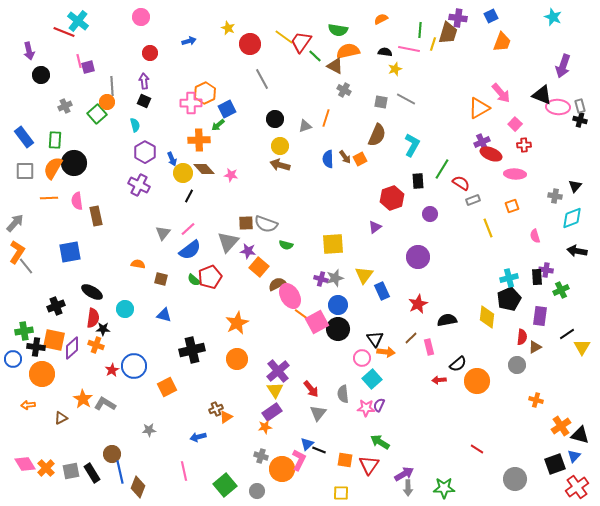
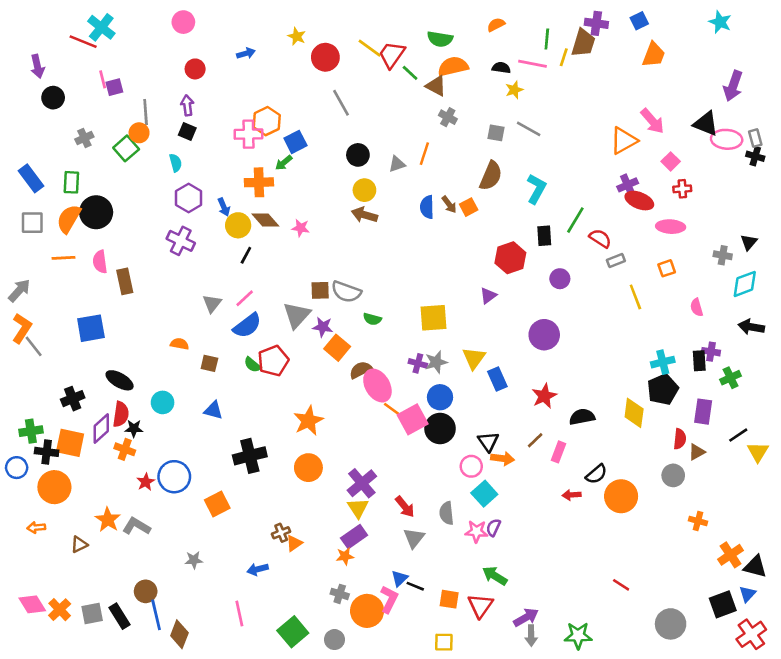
pink rectangle: (429, 347) -> (559, 452), turned 35
purple diamond: (72, 348) -> (101, 429), moved

